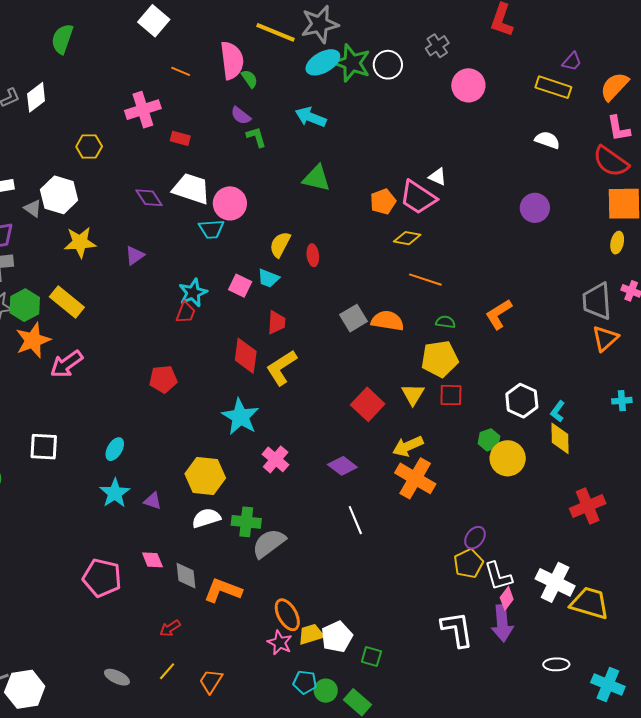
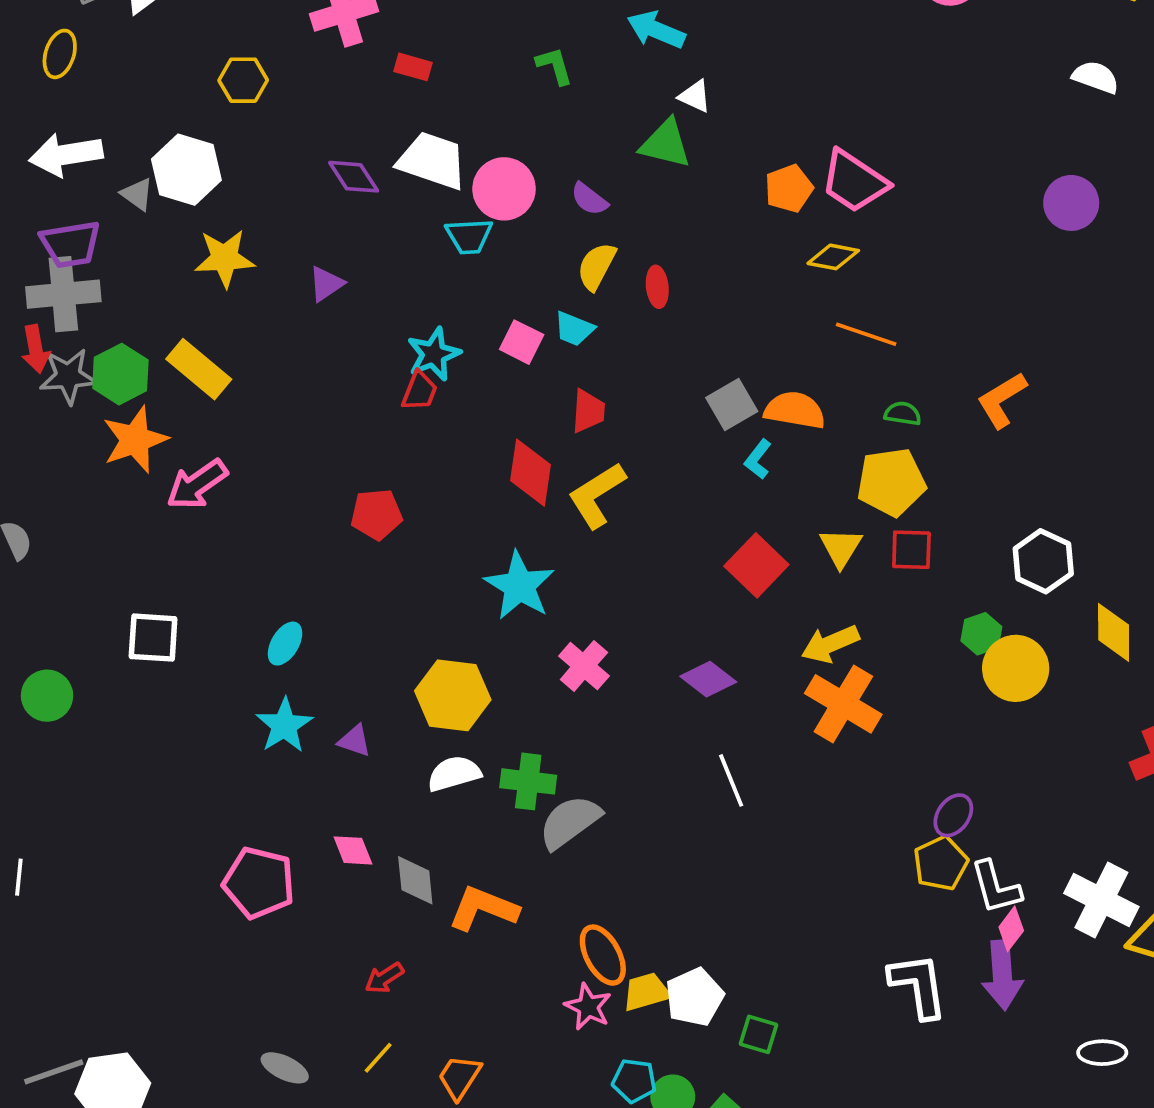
purple semicircle: (241, 116) -> (589, 199), moved
white triangle: (438, 177) -> (695, 96), moved
cyan L-shape: (558, 411) -> (758, 459), moved

